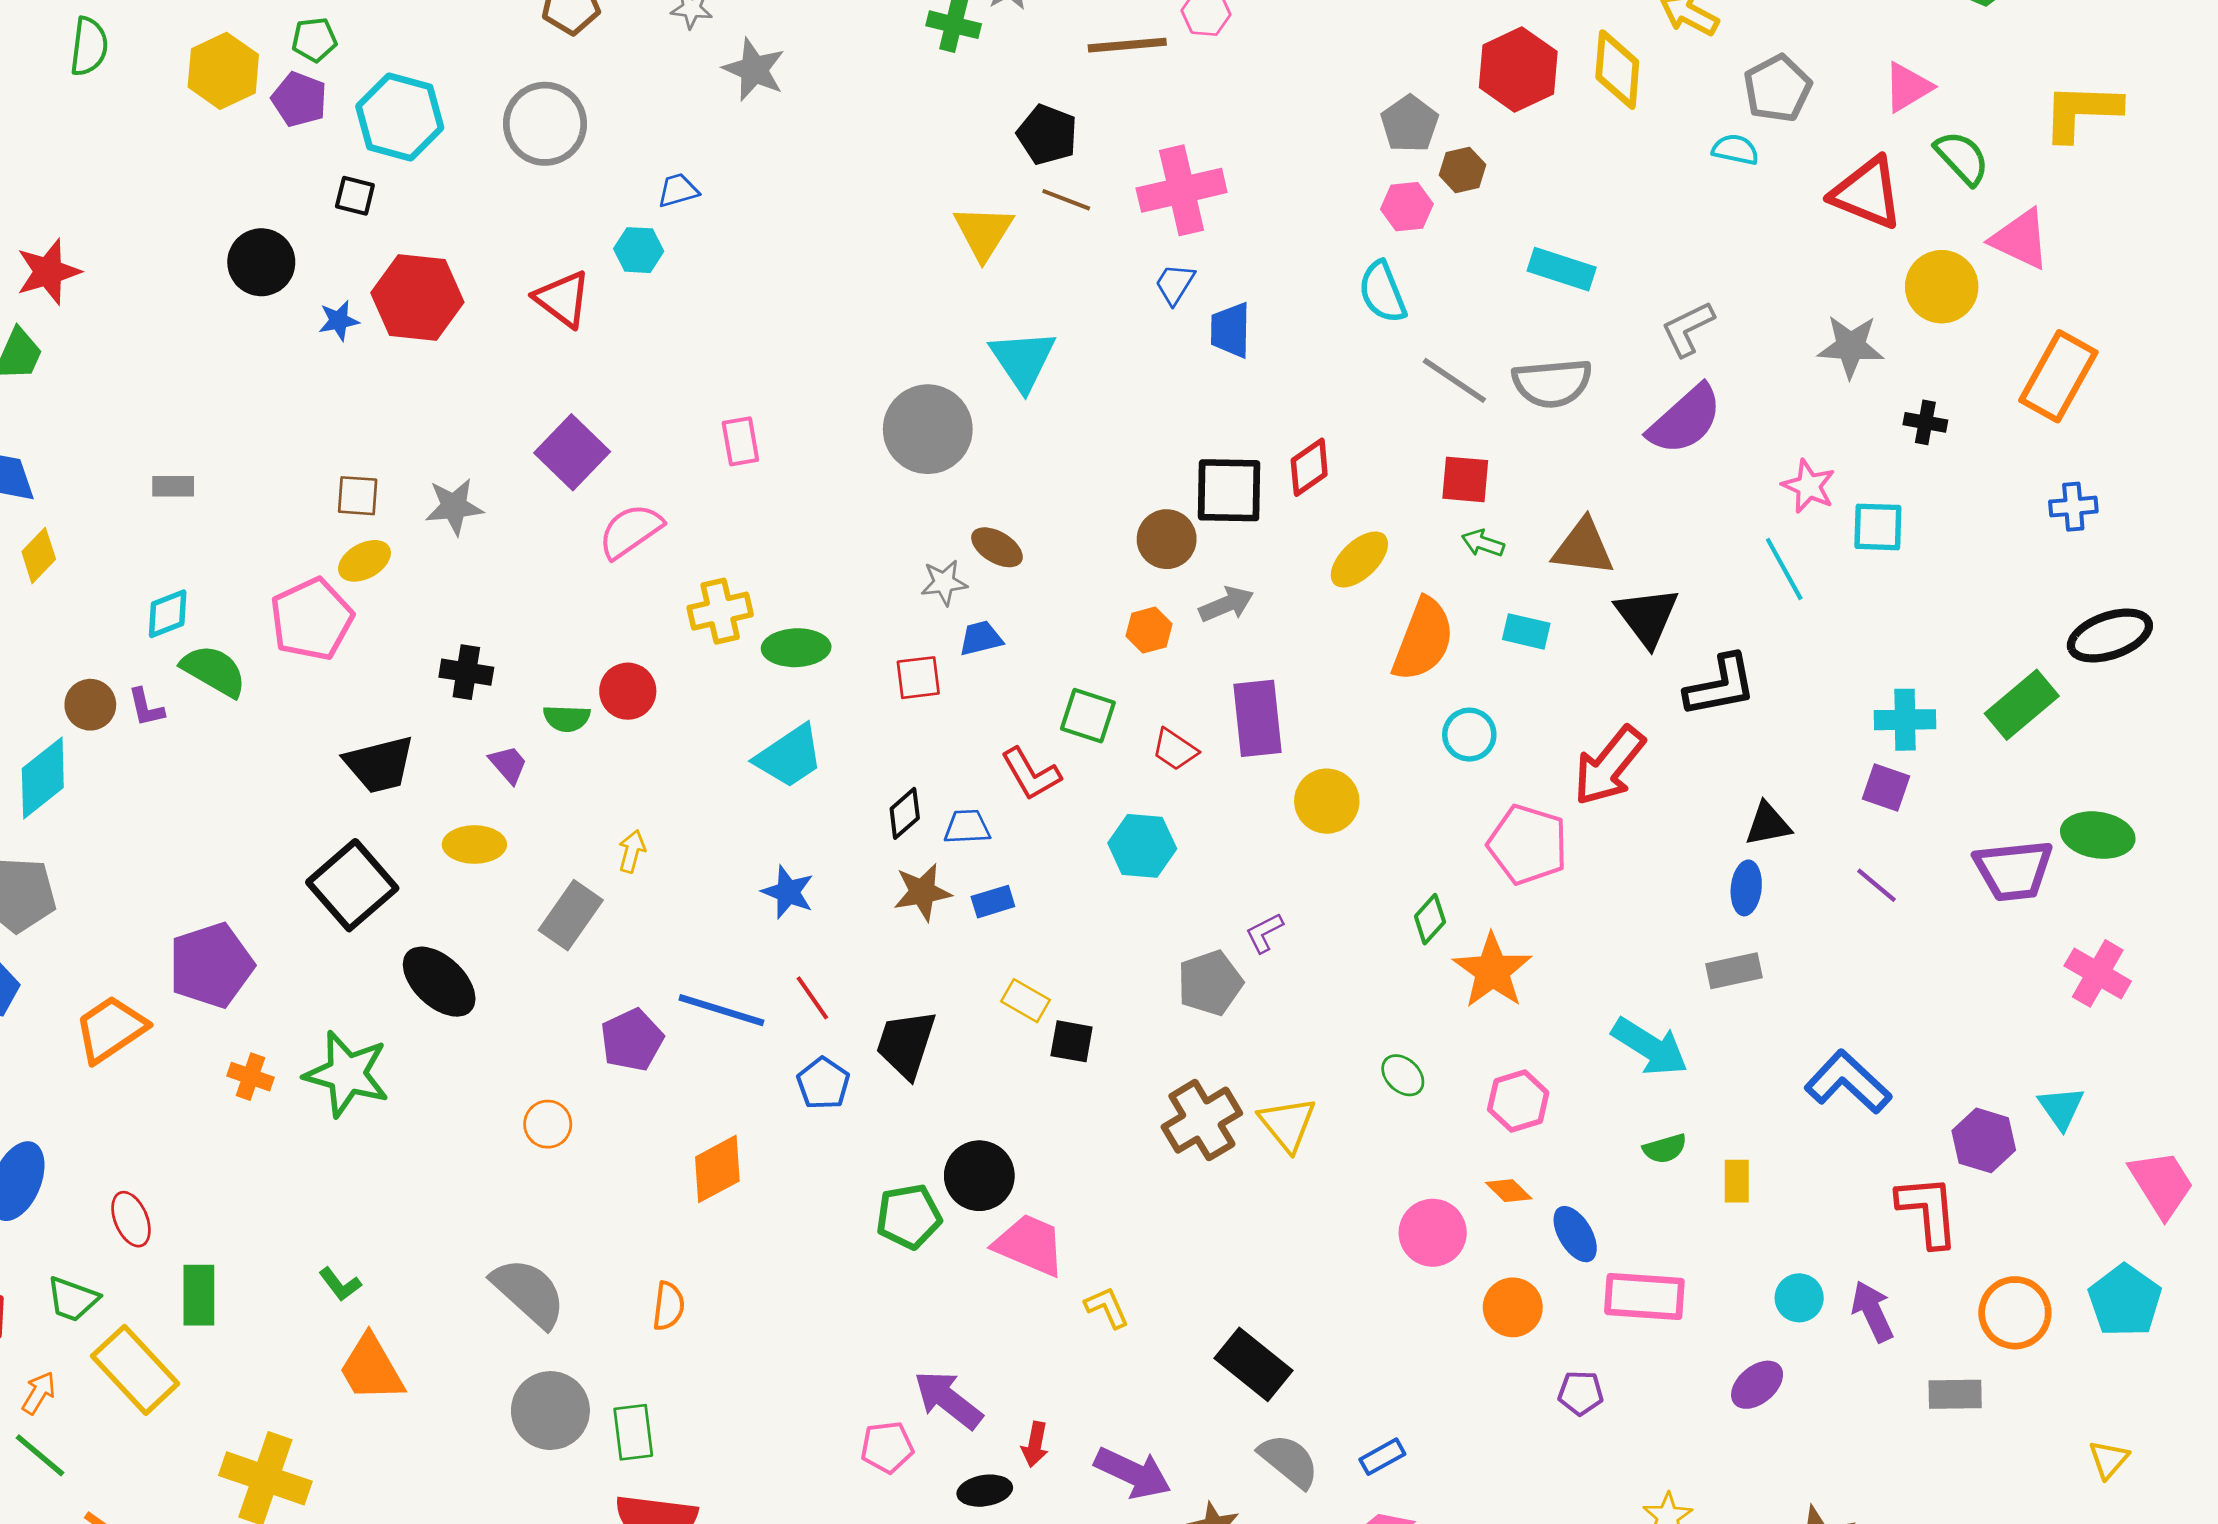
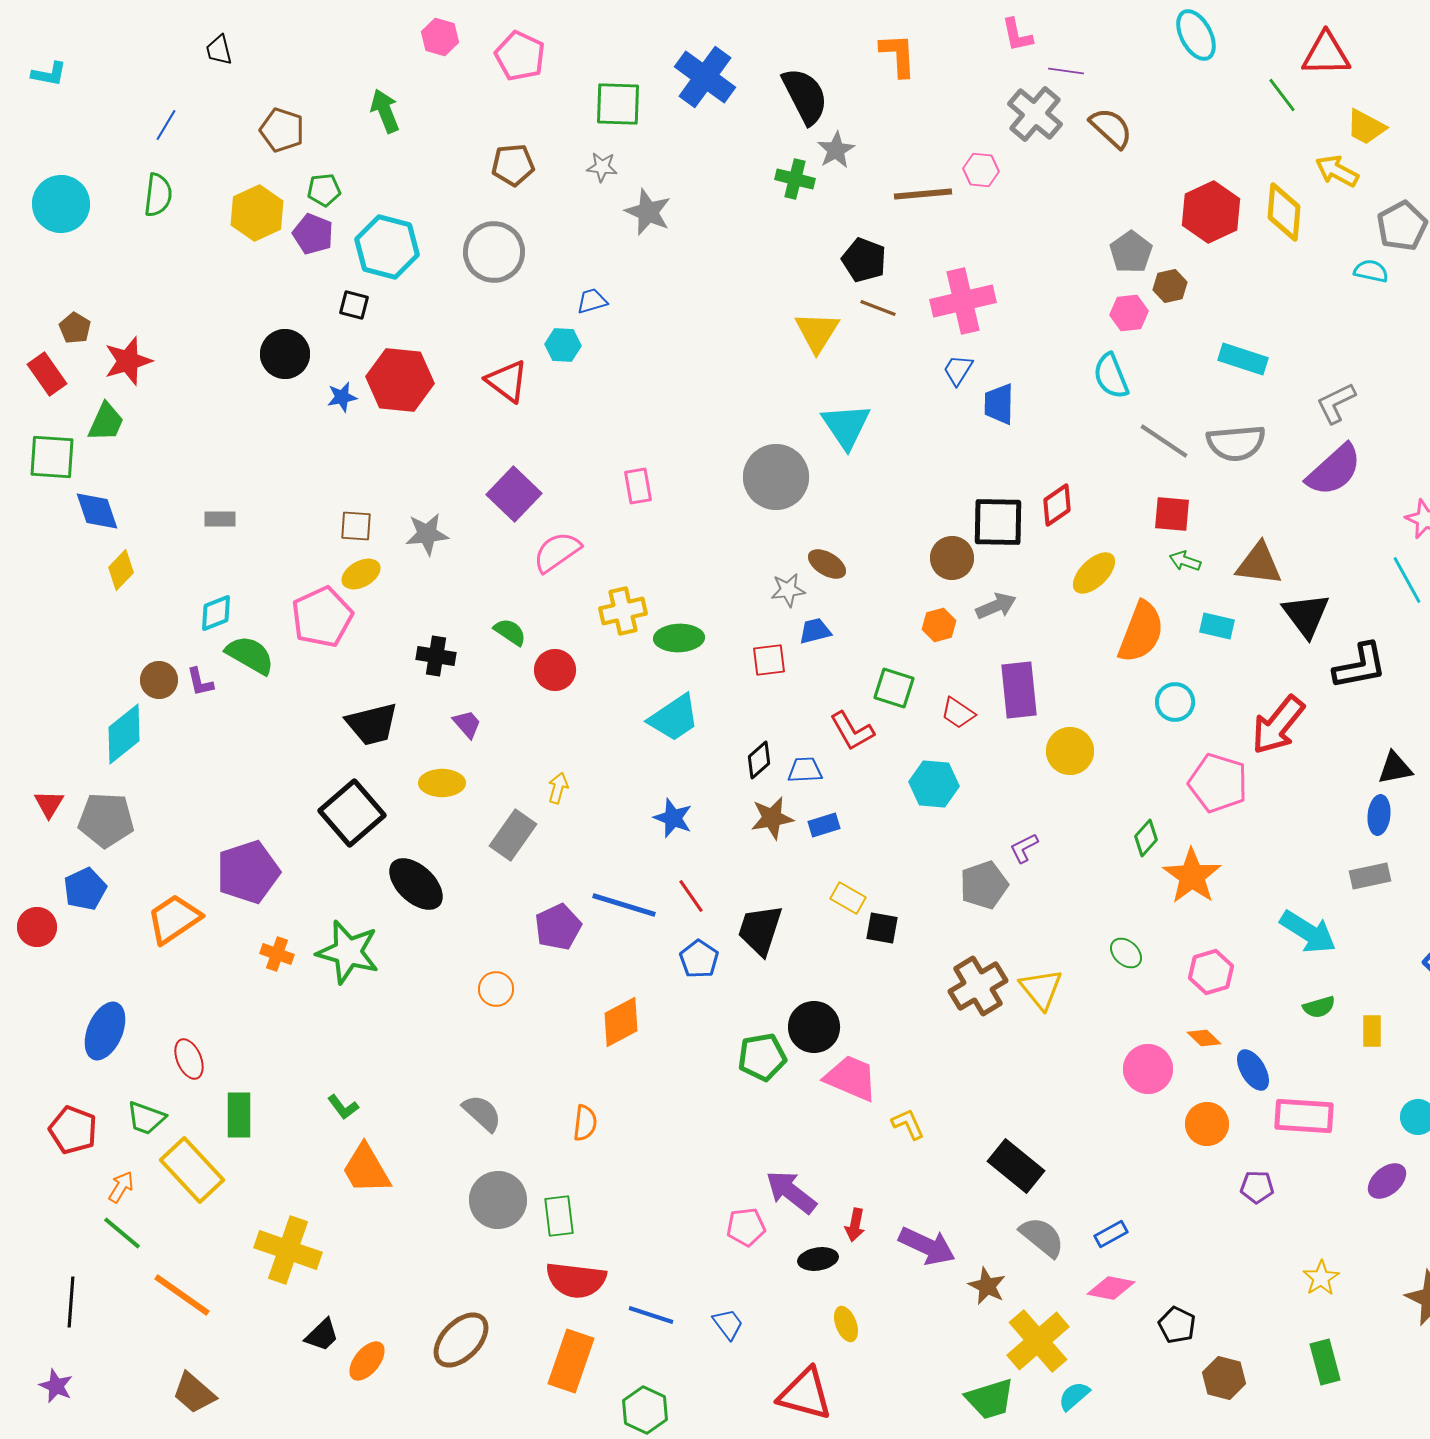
green semicircle: (567, 718) -> (510, 632), moved, turned -148
gray semicircle: (529, 1292) -> (482, 1113), size x0.7

